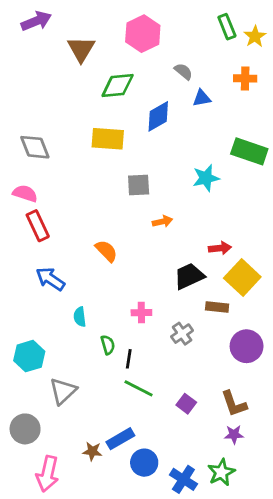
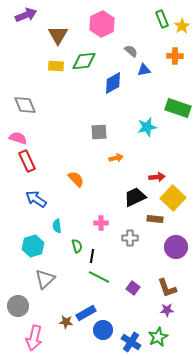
yellow rectangle: (108, 139) -> (56, 66), moved, size x0.7
gray cross: (182, 334) -> (130, 238), turned 35
cyan hexagon: (29, 356) -> (33, 246), moved

